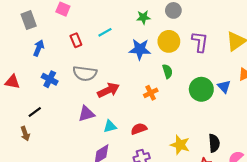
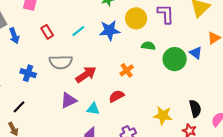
cyan line: (105, 32) -> (78, 31), moved
blue arrow: (39, 48) -> (14, 36), moved, turned 147
green semicircle: (167, 71) -> (148, 46), moved, turned -56
cyan triangle: (110, 126) -> (93, 109), turned 32
red semicircle: (139, 129) -> (116, 96), moved

